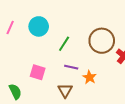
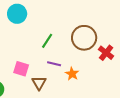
cyan circle: (39, 26) -> (17, 14), moved
brown triangle: (65, 91) -> (39, 83), moved

